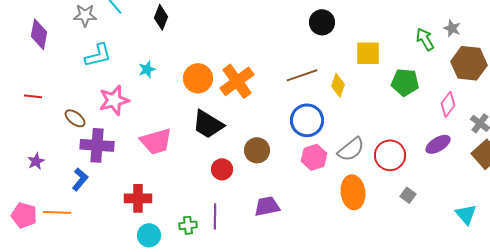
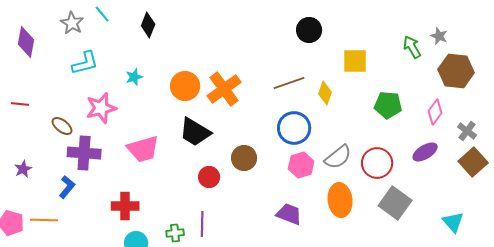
gray star: (85, 15) -> (72, 23), turned 30
green pentagon: (405, 82) -> (388, 105), moved
gray square: (408, 195) -> (395, 203), size x2.0
purple trapezoid: (267, 206) -> (289, 214), moved, turned 32

